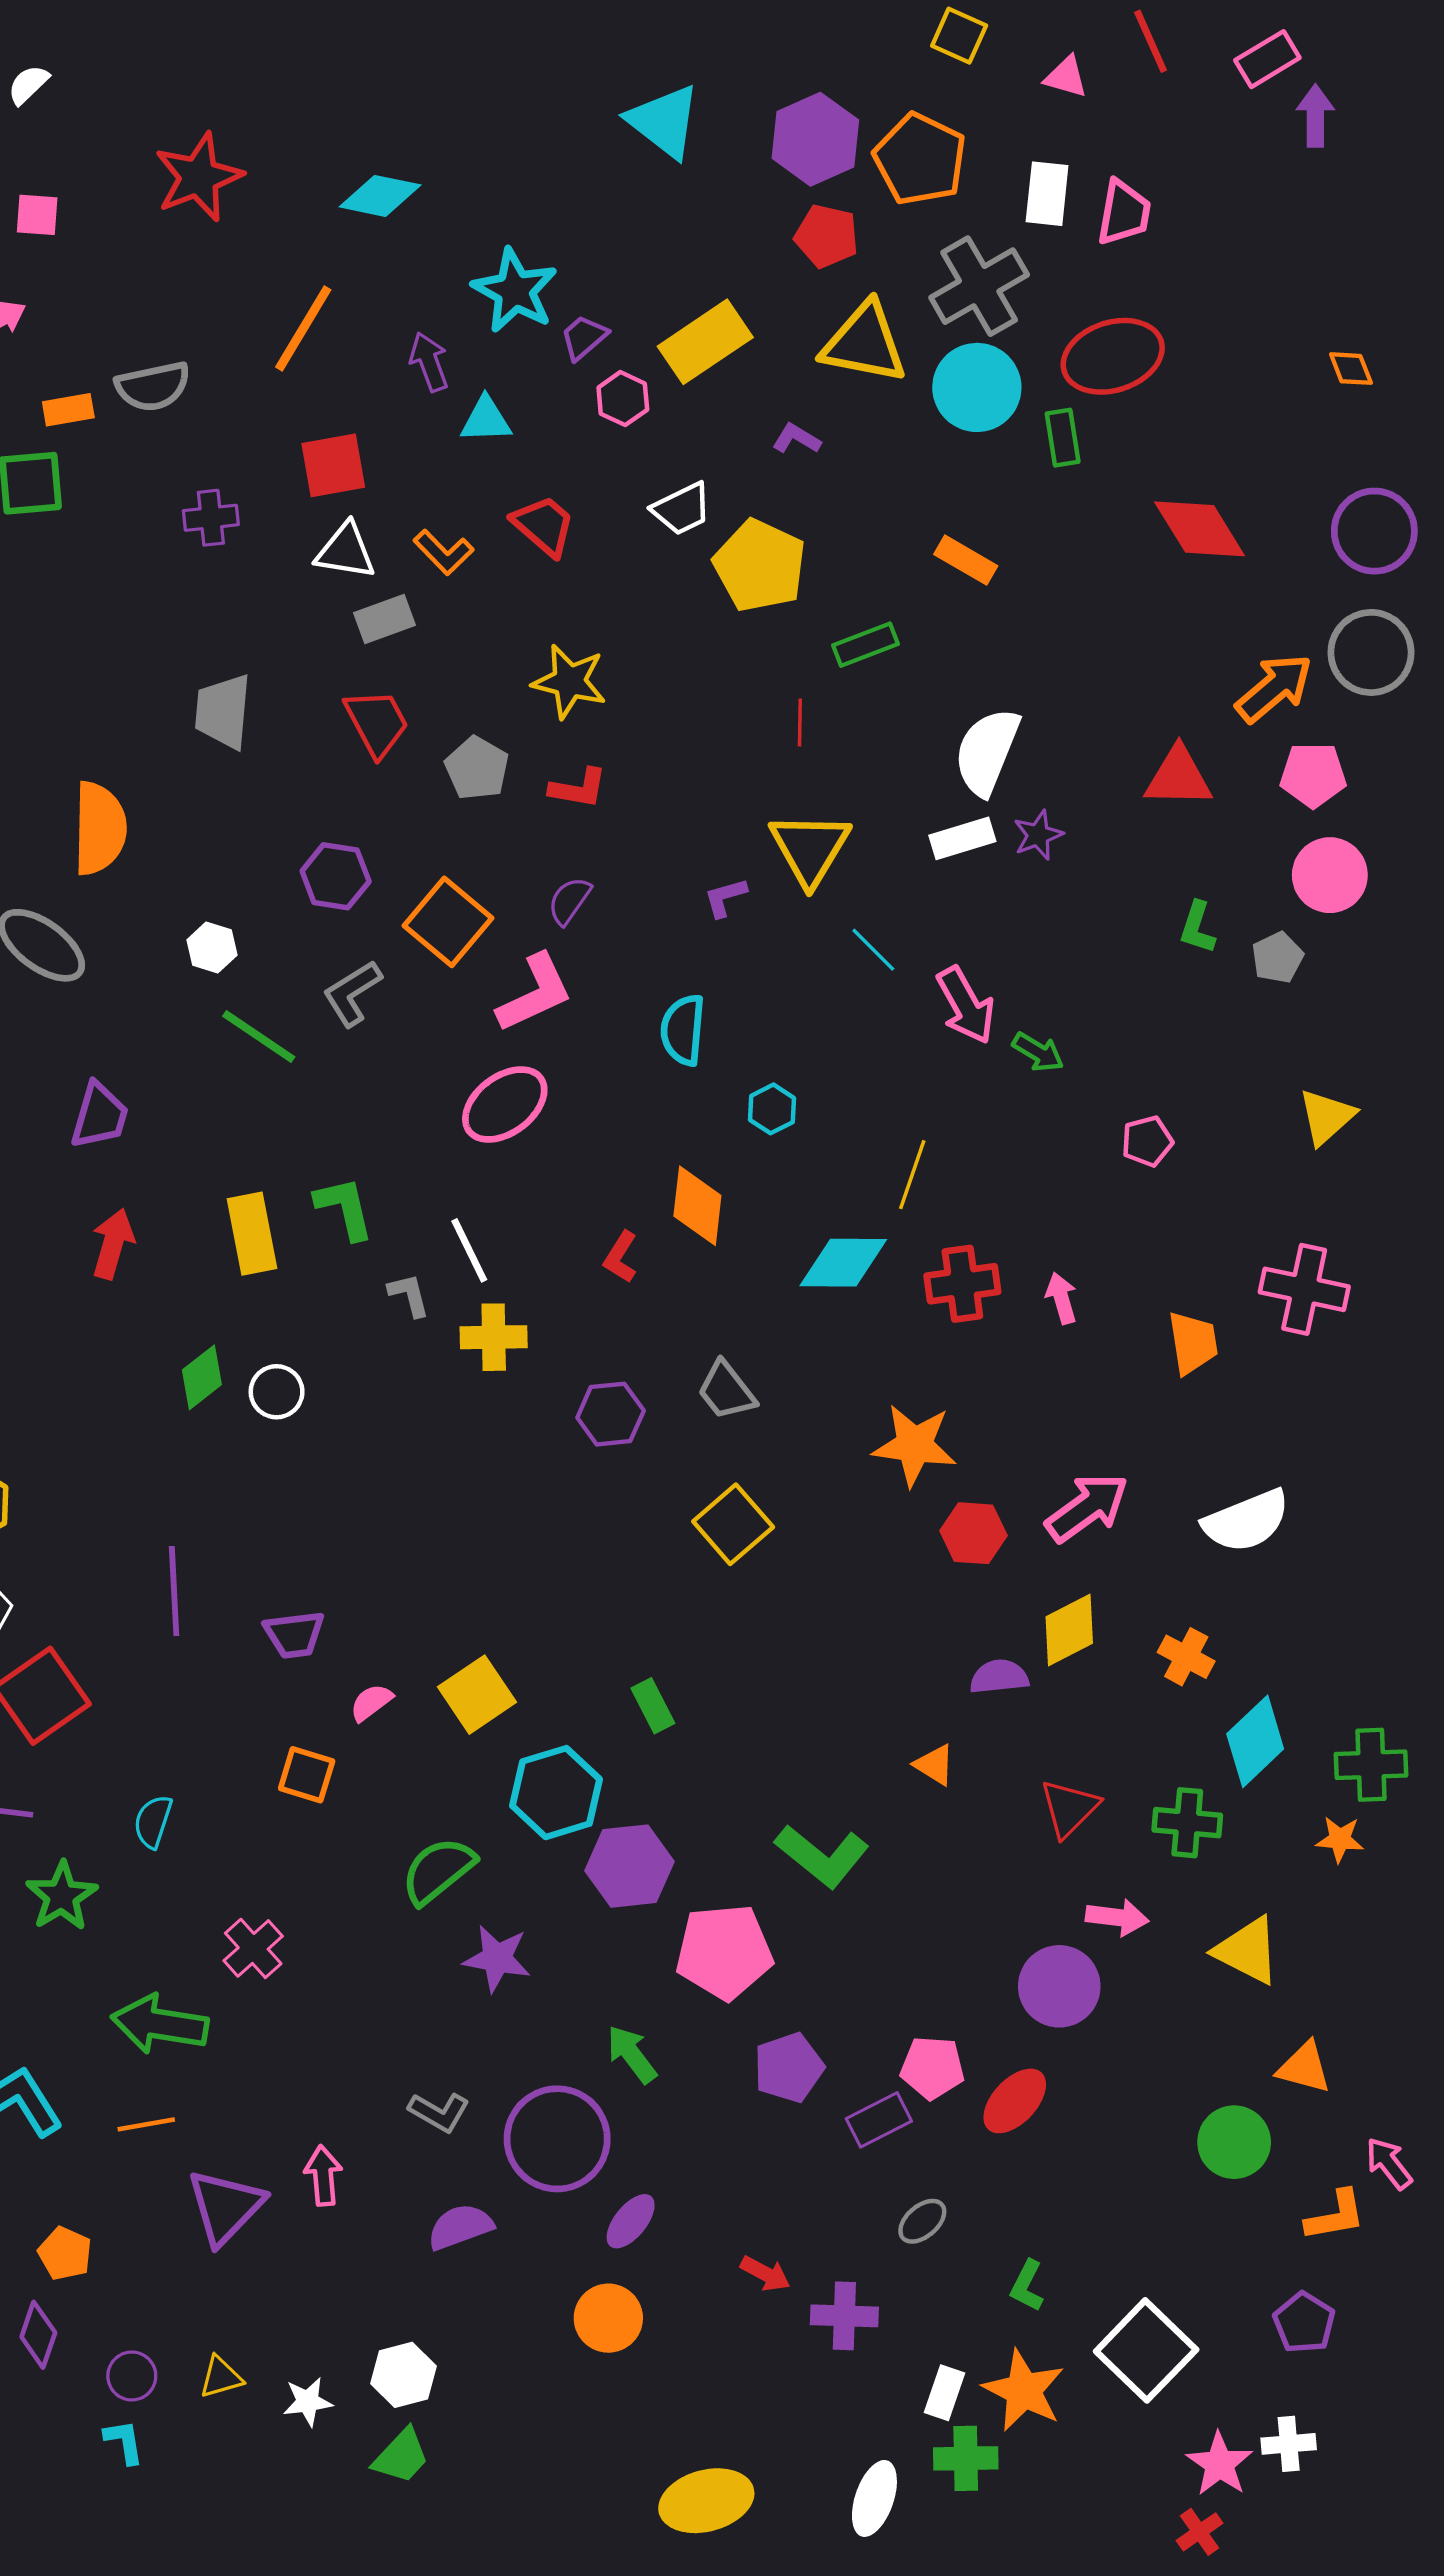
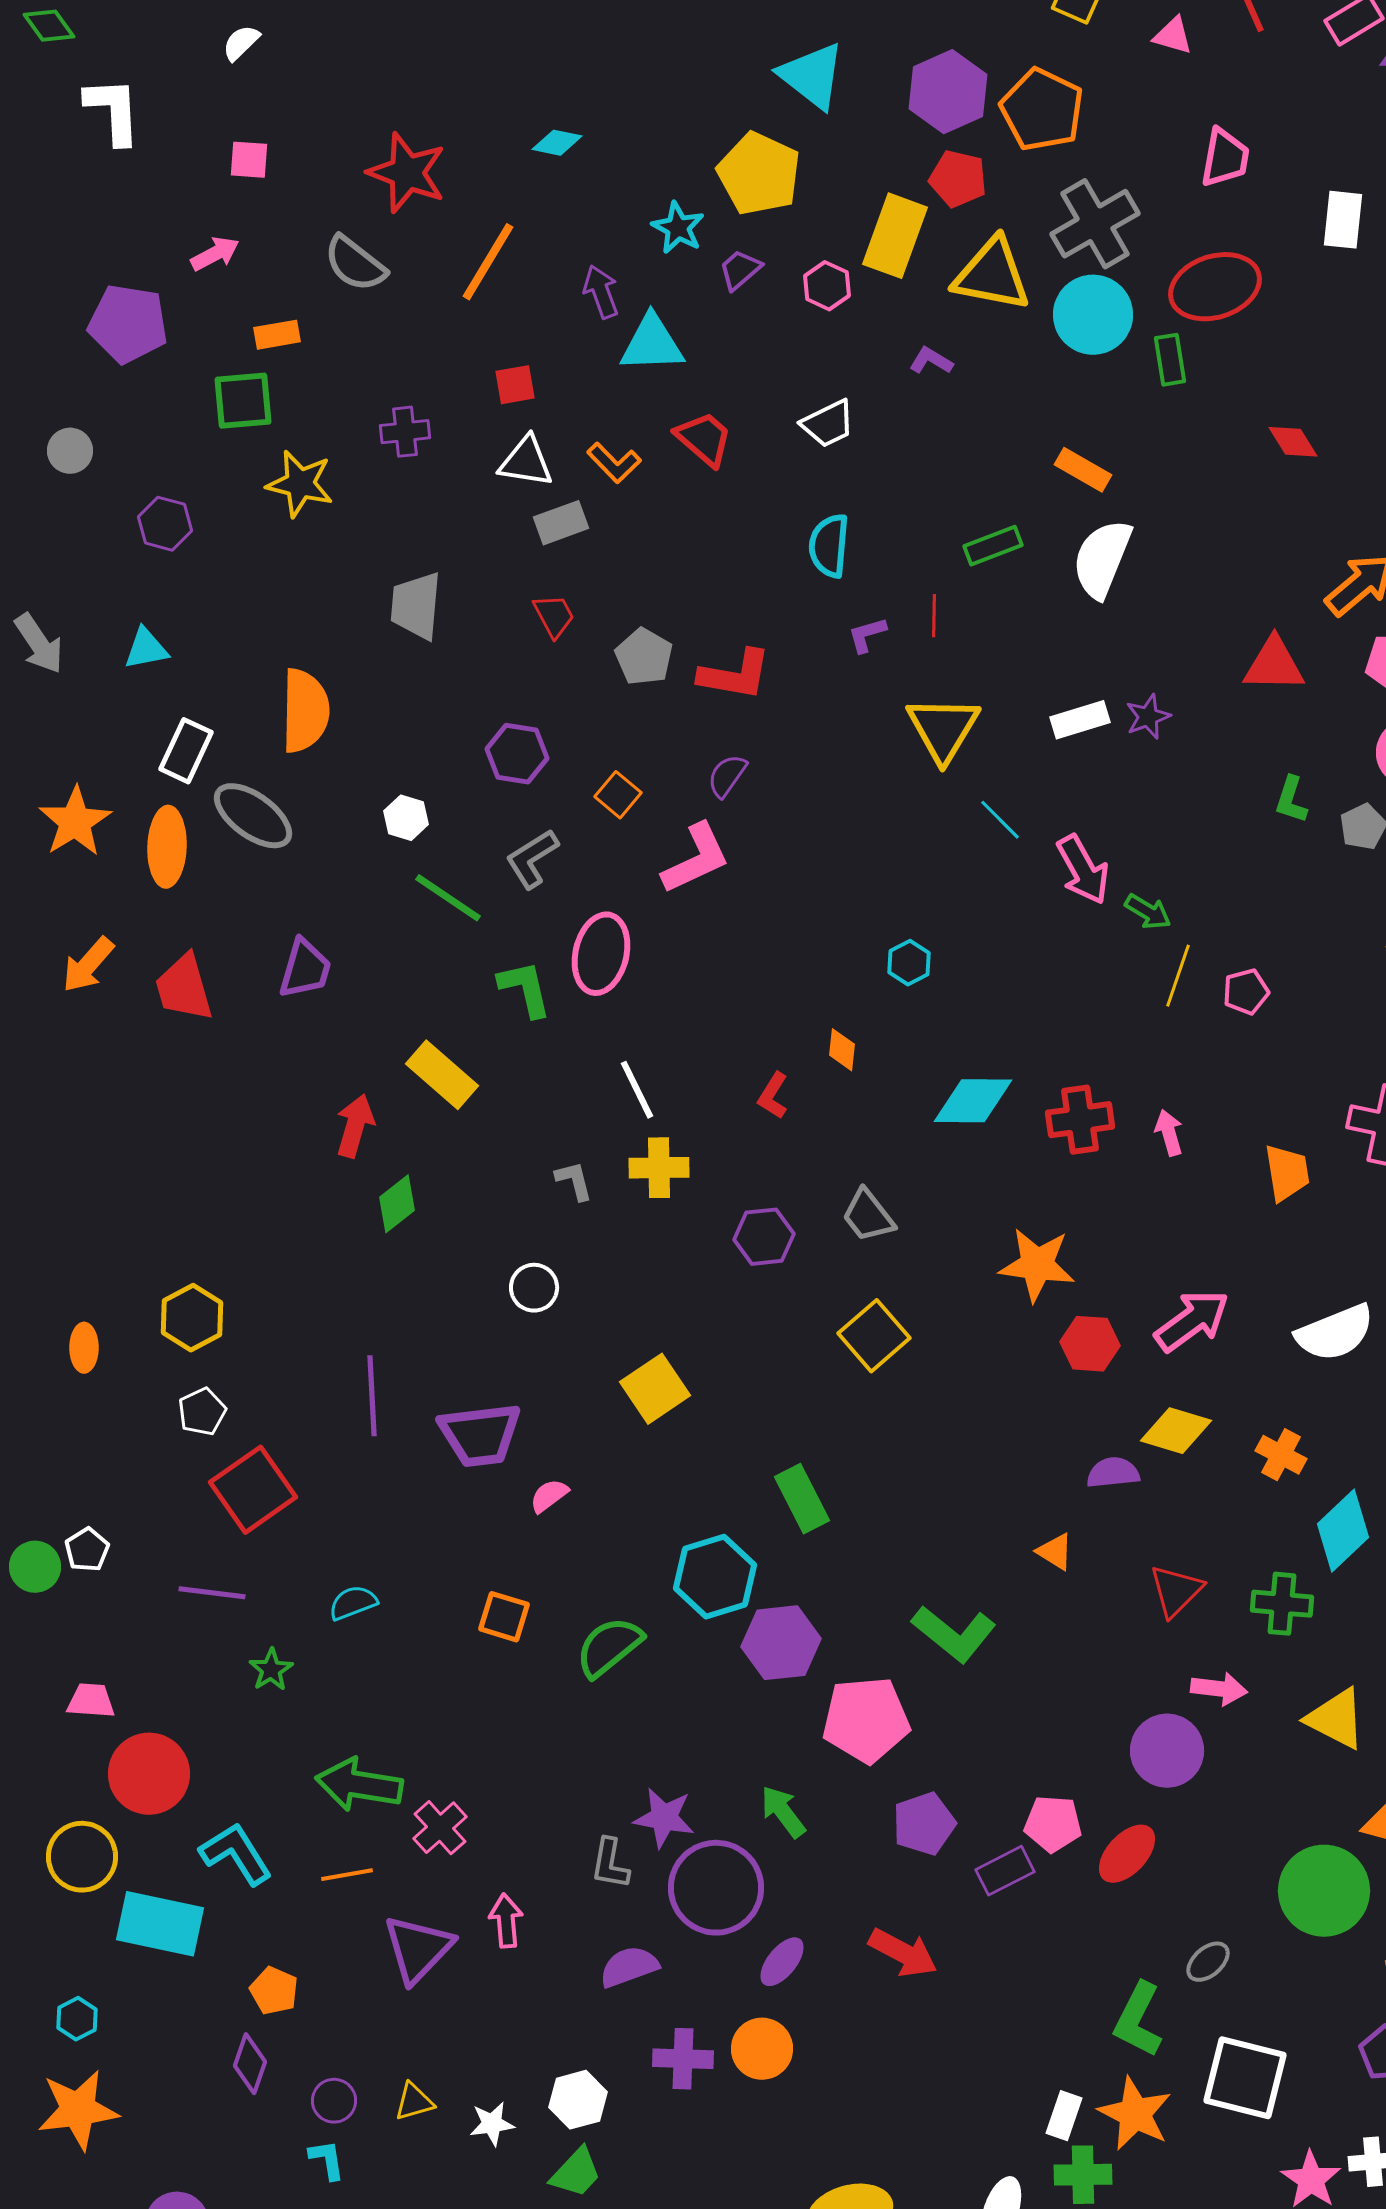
red star: (199, 177) -> (407, 173), moved, turned -30
white rectangle: (1047, 194) -> (1343, 220), moved
cyan diamond: (380, 196) -> (557, 143), size x0.7
cyan star: (515, 291) -> (678, 228), size x0.7
yellow rectangle: (705, 342) -> (895, 236), moved, turned -36
gray semicircle: (153, 386) -> (355, 264), moved, turned 50
pink hexagon: (623, 399) -> (827, 286), moved
cyan triangle: (486, 420) -> (652, 344), size x1.4
red square: (333, 465) -> (515, 385), size x0.7
red diamond: (1200, 529) -> (1293, 442), size x0.6
yellow pentagon: (760, 566) -> (759, 174), moved
yellow star: (569, 681) -> (300, 484), moved
red trapezoid: (377, 723) -> (554, 616), size x0.7
white semicircle: (987, 752) -> (1102, 559), moved
red L-shape: (578, 788) -> (735, 675), size x1.4
purple L-shape: (725, 897) -> (867, 635), moved
orange square: (448, 922) -> (618, 795), size x0.6
cyan semicircle: (683, 1030) -> (829, 546), moved
pink ellipse: (505, 1104) -> (601, 954), moved, turned -40
yellow line: (912, 1175) -> (1178, 976), moved
orange diamond: (697, 1206) -> (842, 1050), size x0.6
green L-shape: (344, 1208) -> (525, 989), moved
yellow rectangle: (252, 1234) -> (442, 1075), turned -38
red arrow: (113, 1244) -> (355, 1126), moved
gray L-shape: (409, 1295) -> (574, 1181), moved
white circle: (277, 1392) -> (534, 1288), moved
yellow diamond: (1069, 1630) -> (1176, 1431), turned 44
purple trapezoid: (294, 1634) -> (480, 1435), size x1.5
yellow square: (477, 1695) -> (655, 1389), moved
green rectangle: (653, 1706) -> (802, 1499), size x1.4
orange square: (307, 1775) -> (504, 1617), moved
cyan semicircle: (153, 1822) -> (353, 1603), turned 51
green star: (62, 1896) -> (271, 1670), size x0.7
pink cross: (253, 1948) -> (440, 1828), moved
purple star: (497, 1958) -> (664, 1818), moved
gray L-shape: (439, 2112) -> (610, 1864), turned 70
green circle: (1234, 2142) -> (1324, 1891), size x1.4
gray ellipse: (922, 2221) -> (1208, 1962), moved
red arrow: (765, 2274) -> (903, 1953), moved, size x1.5
green L-shape: (1027, 2286) -> (1138, 2020), size x1.6
purple cross: (844, 2316) -> (683, 2059), moved
white square: (1146, 2350) -> (1245, 2078), turned -30

